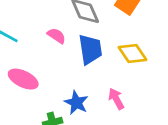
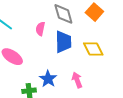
pink semicircle: (56, 36) -> (40, 29), turned -120

